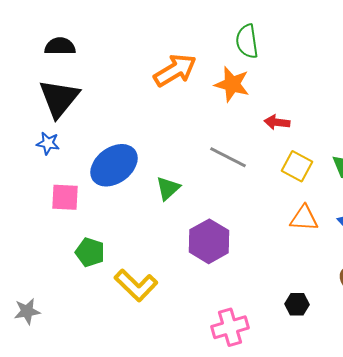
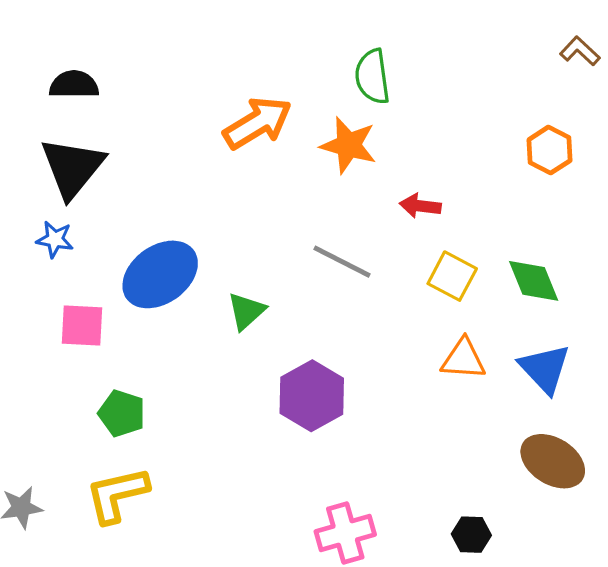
yellow L-shape: (136, 285) -> (117, 495), moved, turned 123
black hexagon: (297, 304) -> (471, 535), moved

